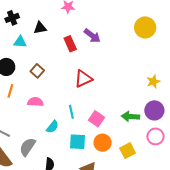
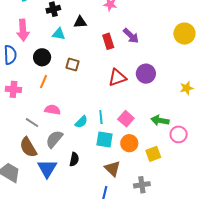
brown square: (37, 71) -> (72, 65), turned -32
pink semicircle: (35, 102) -> (52, 110), moved
purple circle: (154, 110) -> (146, 74), moved
cyan line: (71, 112) -> (101, 117), moved
pink circle: (155, 136) -> (179, 134), moved

